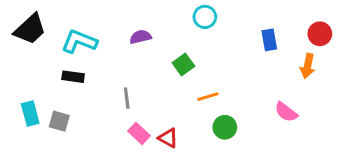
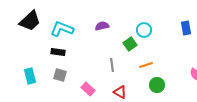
cyan circle: (205, 17) -> (144, 30), moved
gray line: (127, 98) -> (112, 65), moved
gray square: (59, 121) -> (60, 75), moved
pink rectangle: (139, 133) -> (88, 89), moved

